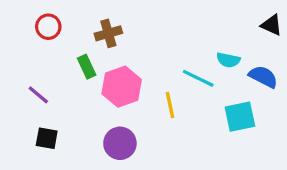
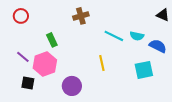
red circle: (48, 27) -> (21, 16), moved
brown cross: (108, 33) -> (81, 16), moved
cyan line: (198, 78) -> (114, 36), moved
pink hexagon: (122, 87) -> (45, 64), moved

